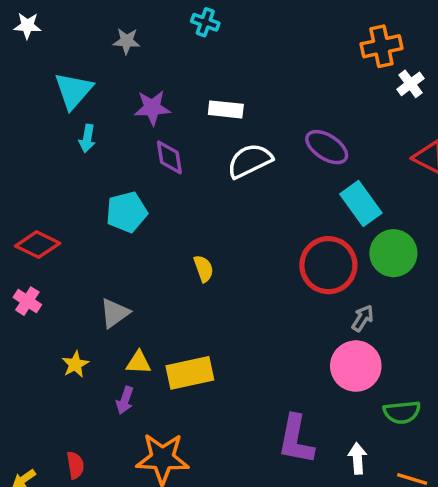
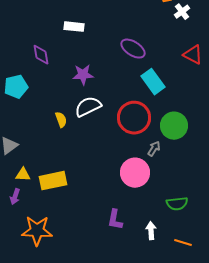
purple star: (152, 108) -> (83, 75), moved
white semicircle: (250, 161) -> (88, 107), moved
green circle: (393, 253) -> (174, 126), moved
pink circle: (356, 366) -> (135, 173), moved
purple L-shape: (296, 440) -> (115, 220), size x0.7

